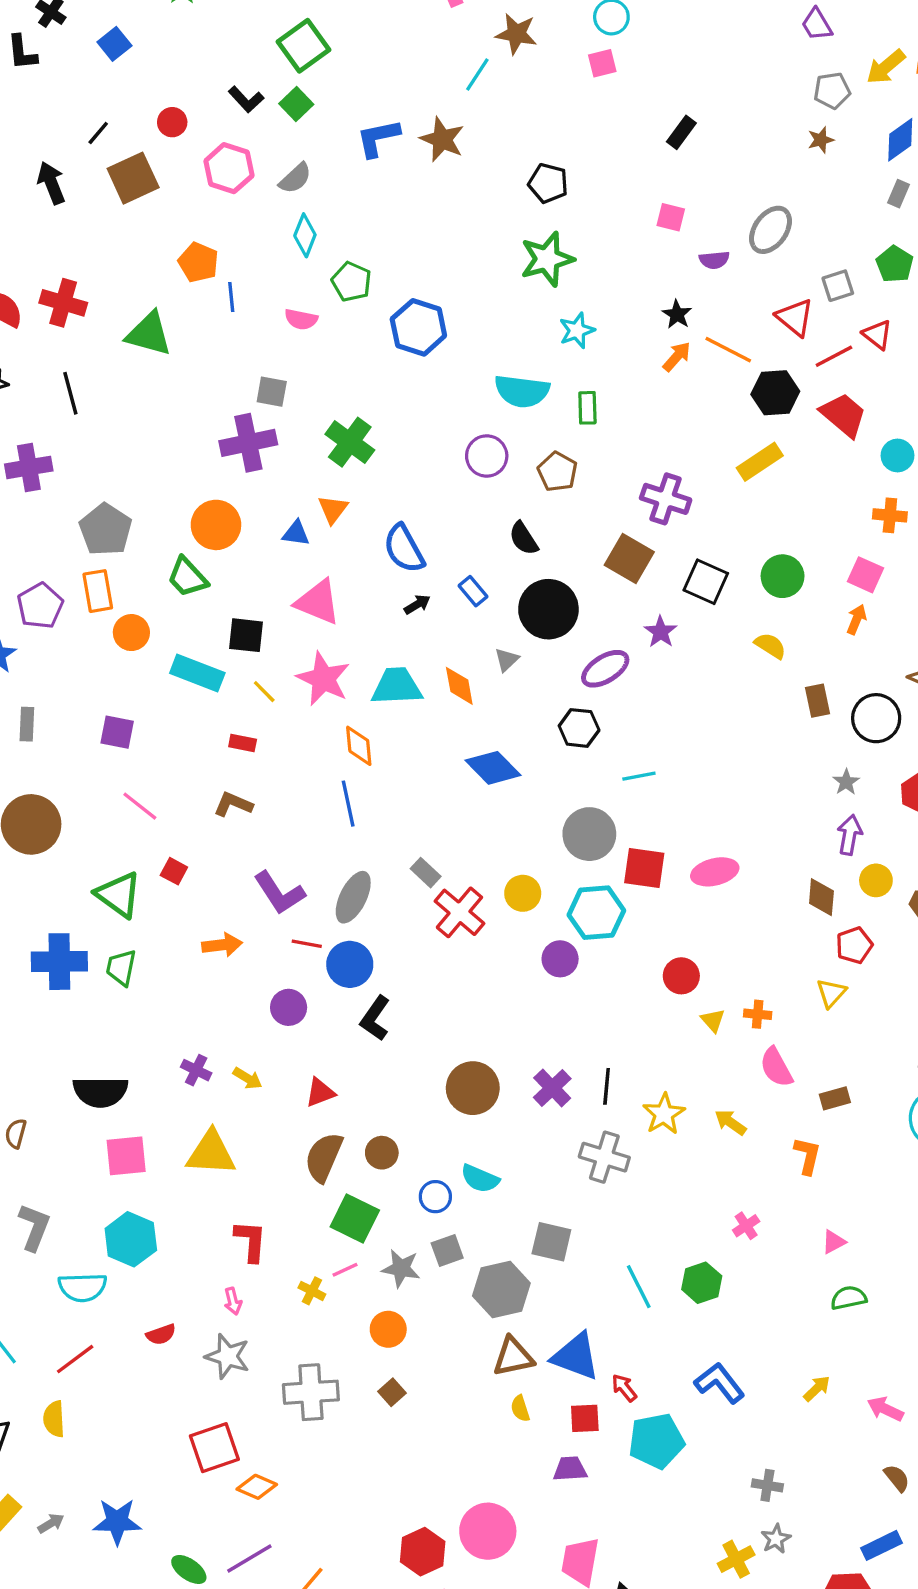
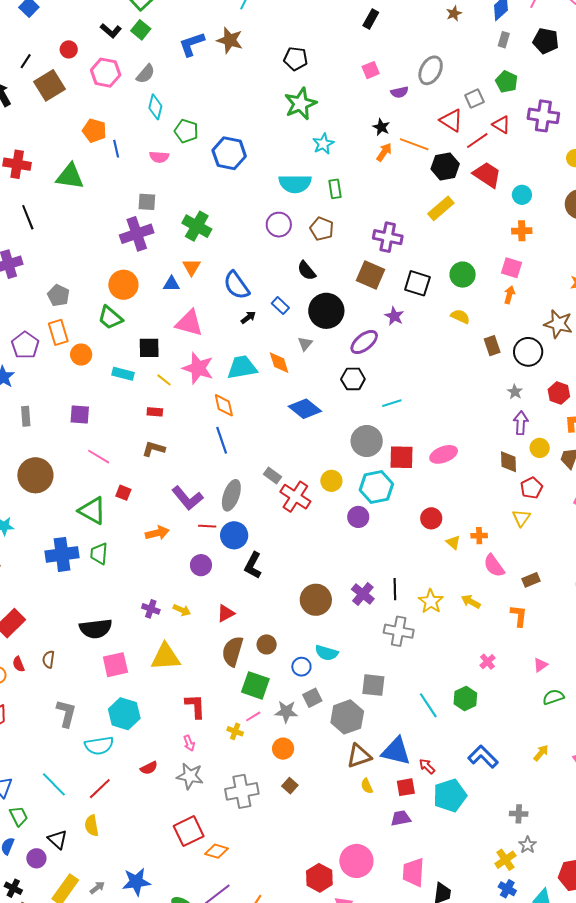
pink square: (671, 217) -> (371, 70), turned -30
gray pentagon: (106, 530) -> (58, 295), size x0.7
cyan rectangle: (197, 673) -> (123, 374), size x0.7

